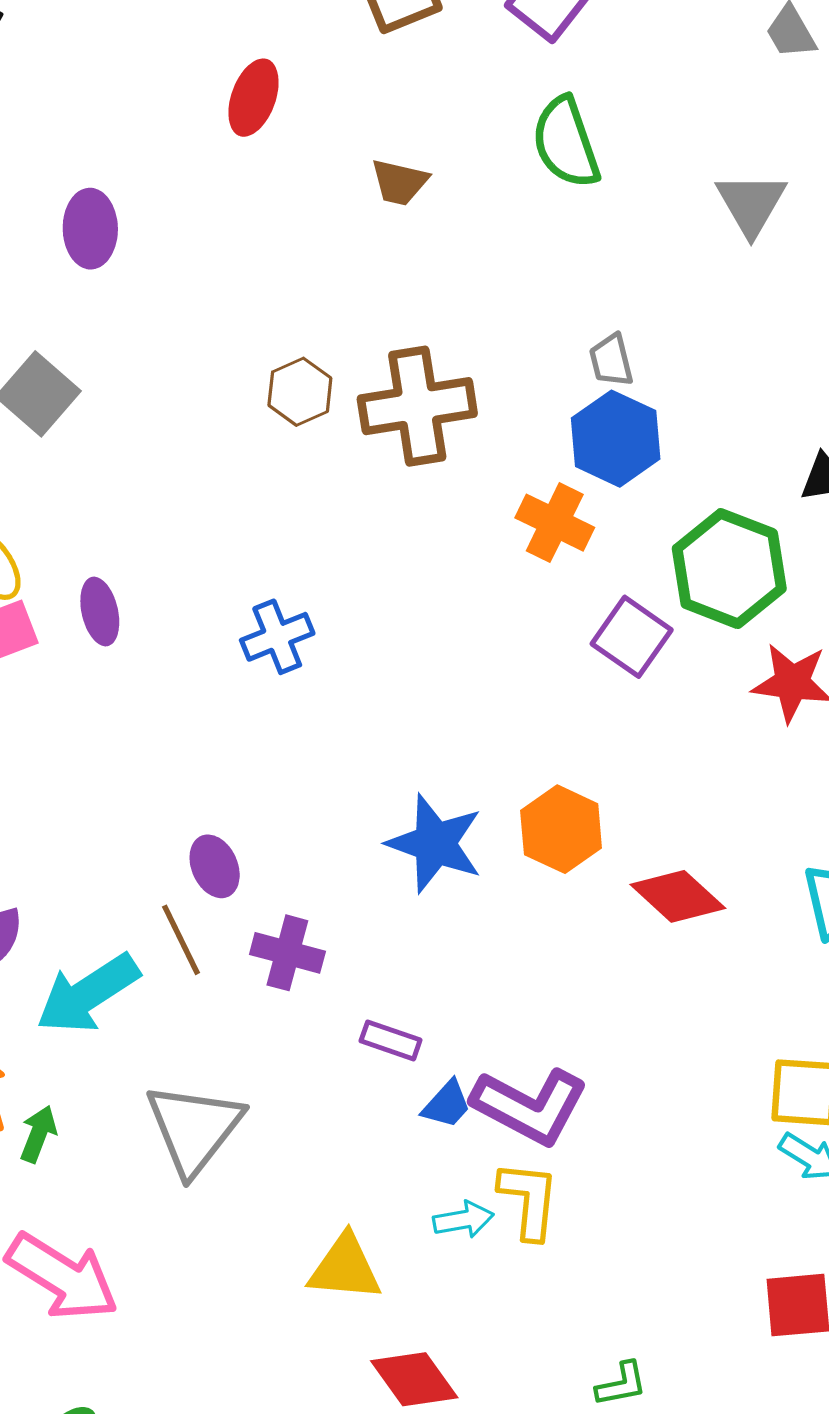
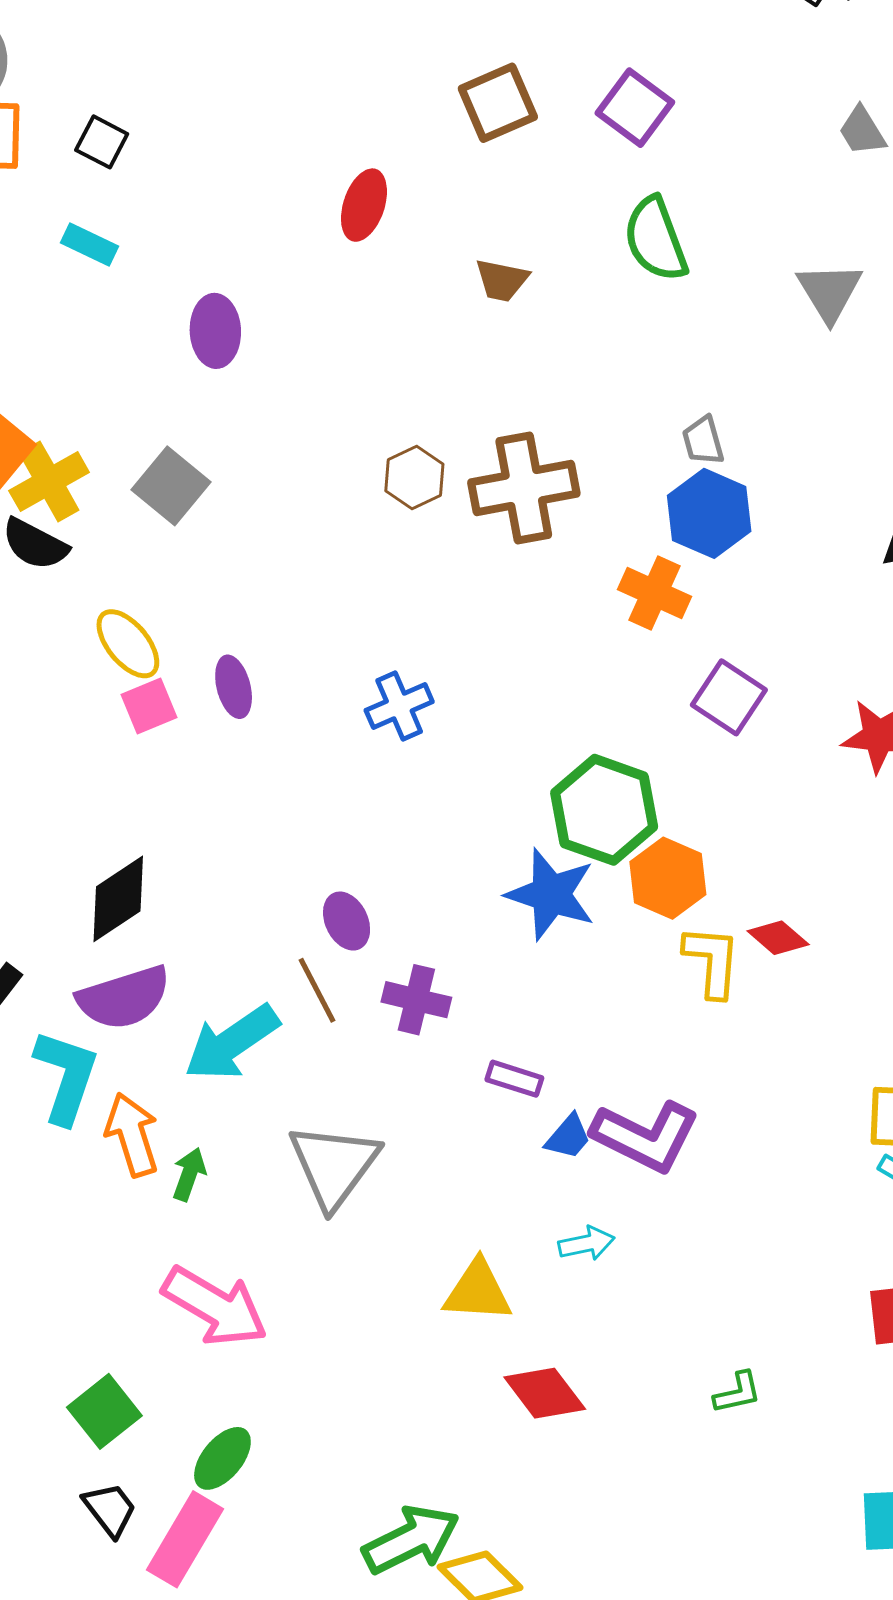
green hexagon: (729, 569) -> (604, 810), moved
red diamond: (678, 896) -> (778, 938), size x0.7
yellow L-shape: (529, 1200) -> (712, 961), moved

